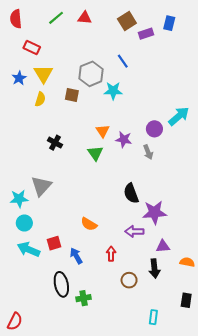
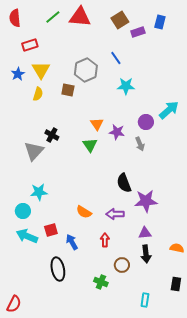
red triangle: (85, 18) -> (80, 17), size x1.6
red rectangle: (32, 47) -> (30, 45), turned -42
cyan star: (113, 91) -> (126, 86), moved
gray triangle: (41, 186) -> (34, 151), moved
cyan star: (19, 199) -> (39, 192), moved
purple arrow: (134, 231) -> (115, 214), moved
purple triangle: (163, 246) -> (145, 233), moved
green cross: (84, 298) -> (101, 282), moved, turned 32

